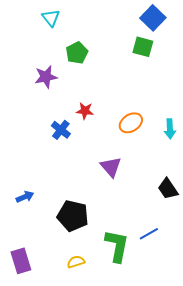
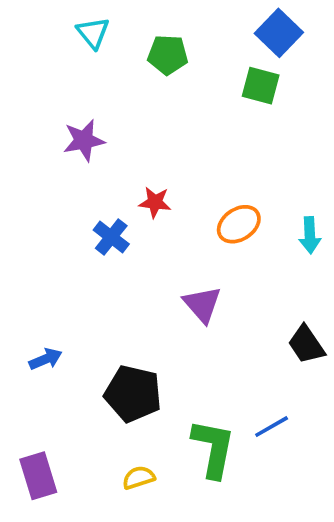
green pentagon: (77, 53) -> (168, 55), moved, turned 30

